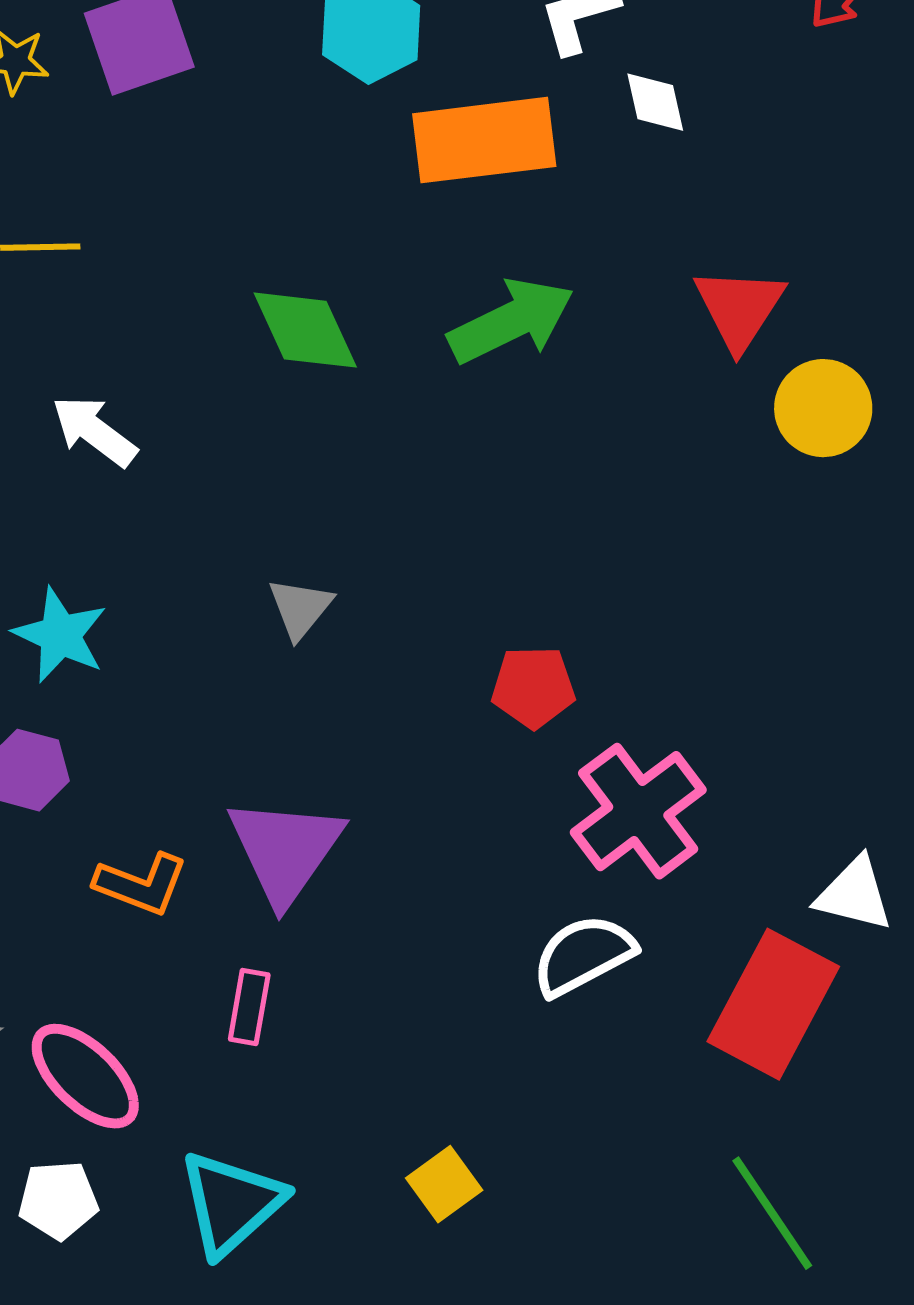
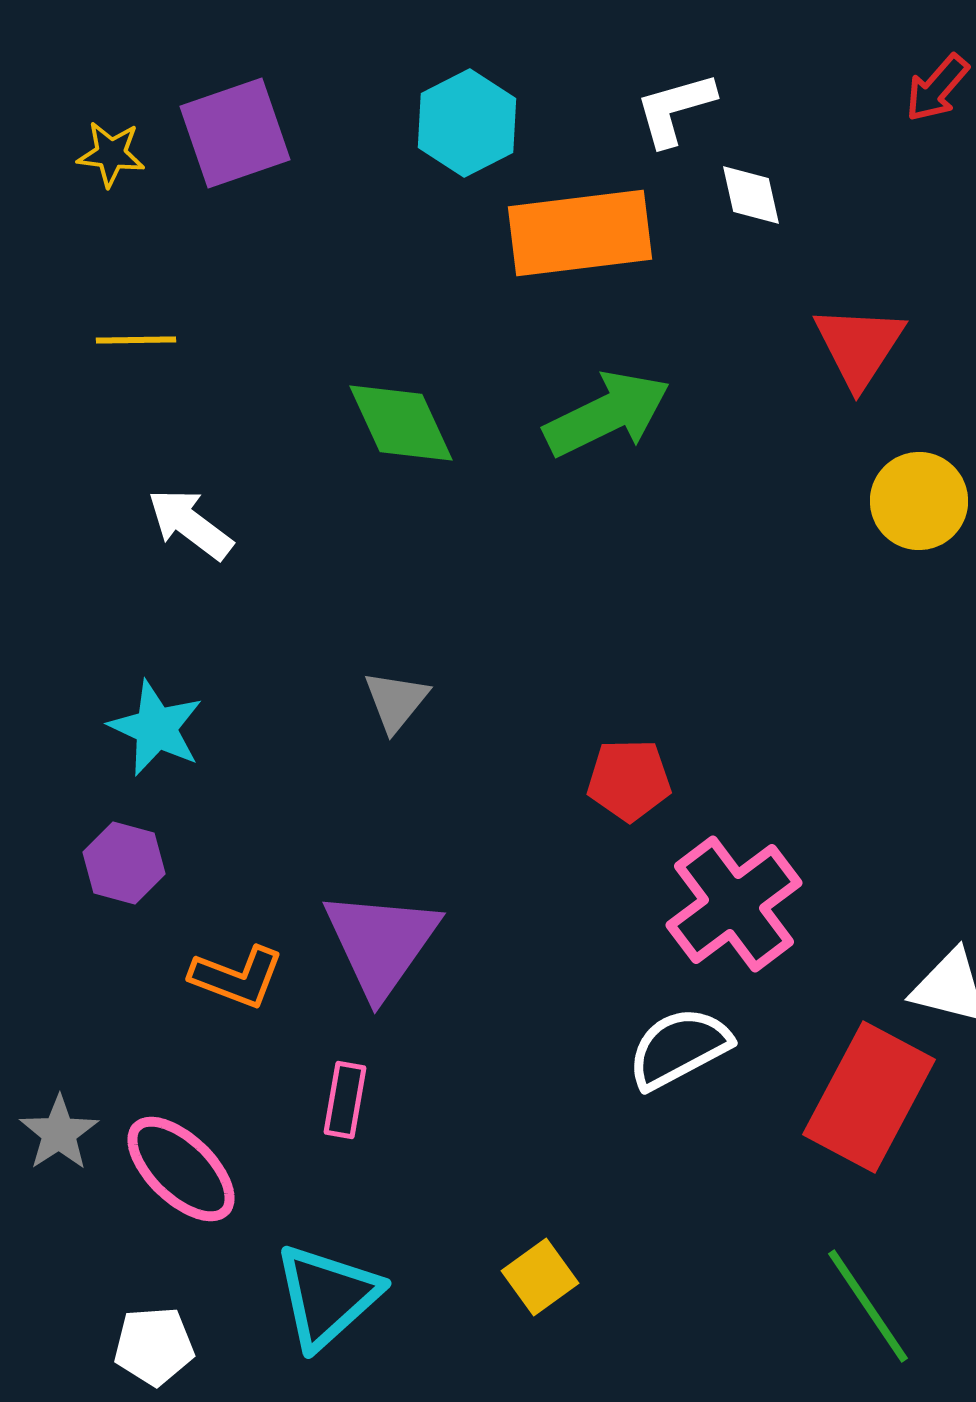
red triangle: (739, 308) -> (859, 346), moved
white pentagon: (58, 1200) -> (154, 1346), moved

